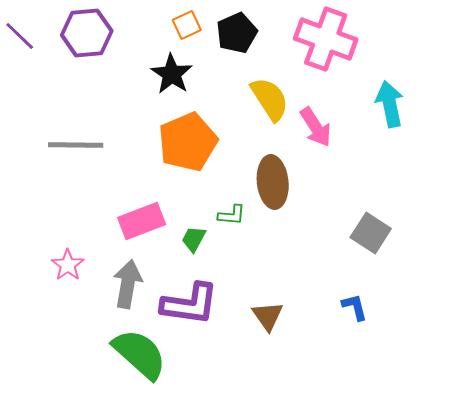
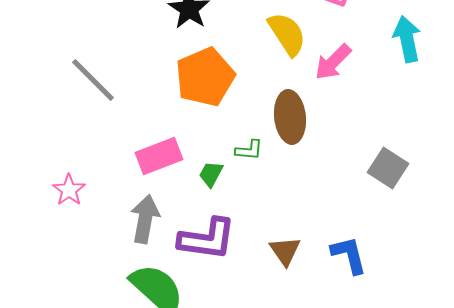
pink arrow: (316, 127) -> (333, 62), turned 78
gray line: (76, 145) -> (93, 80), turned 44
pink star: (68, 265) -> (69, 190), moved
blue L-shape: (355, 307) -> (349, 255), moved, size x1.4

